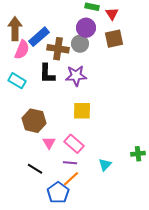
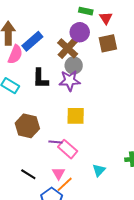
gray circle: (80, 44) -> (74, 65), moved
brown cross: (58, 49) -> (68, 48), moved, turned 35
pink triangle: (49, 143) -> (59, 173), moved
purple line: (70, 163) -> (56, 142), moved

